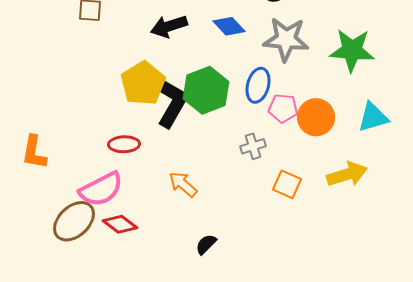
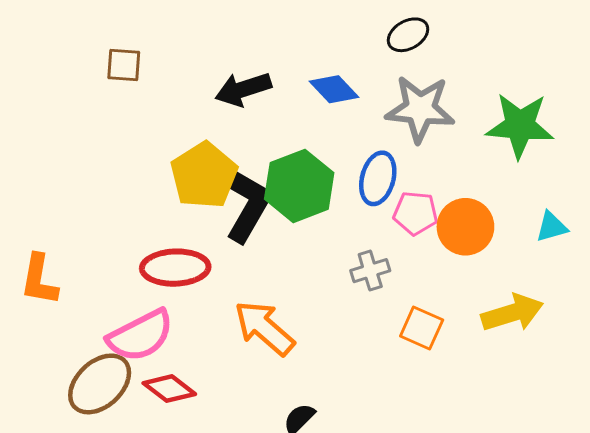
cyan triangle: (373, 117) -> (552, 227), size x0.7
red ellipse: (124, 144) -> (175, 268), size x1.4
orange arrow: (183, 184) -> (264, 328), size x1.4

